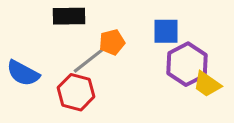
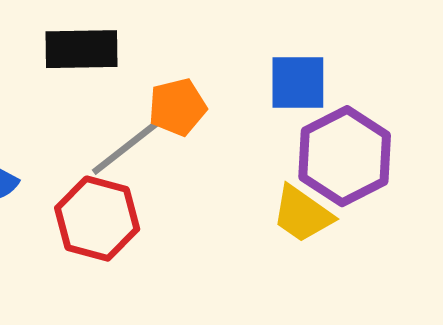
yellow trapezoid: (207, 84) -> (302, 214), moved

